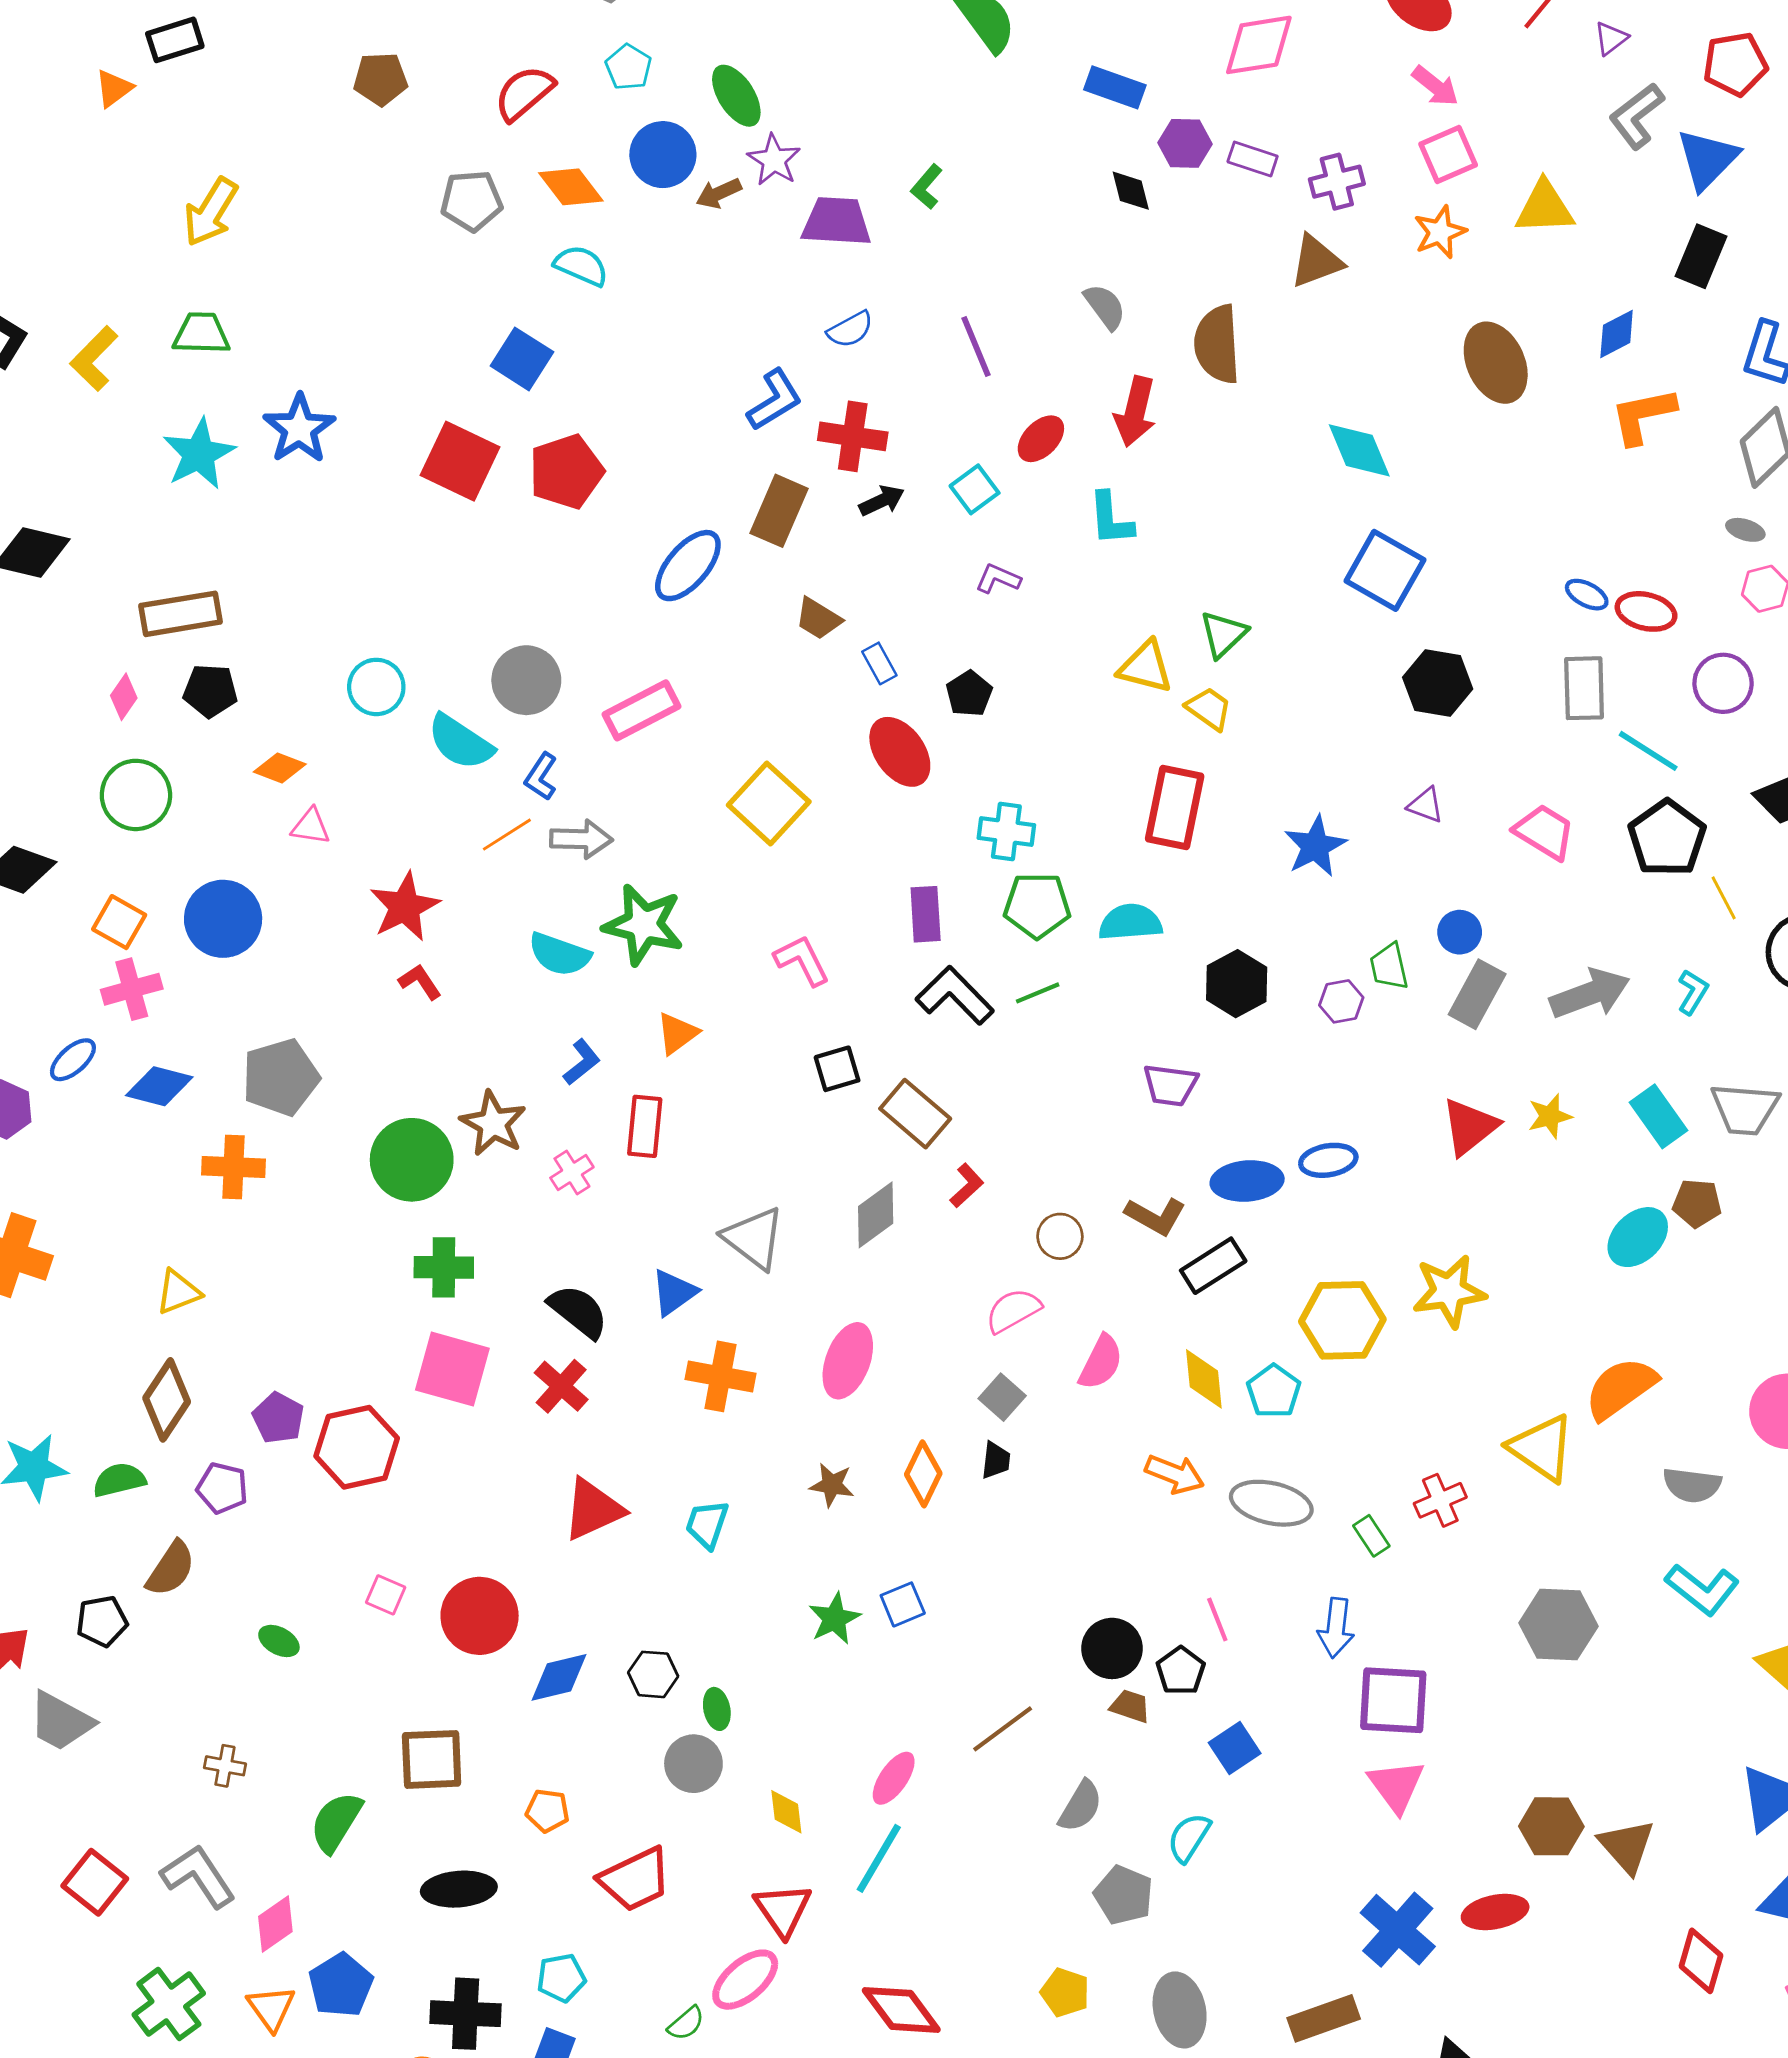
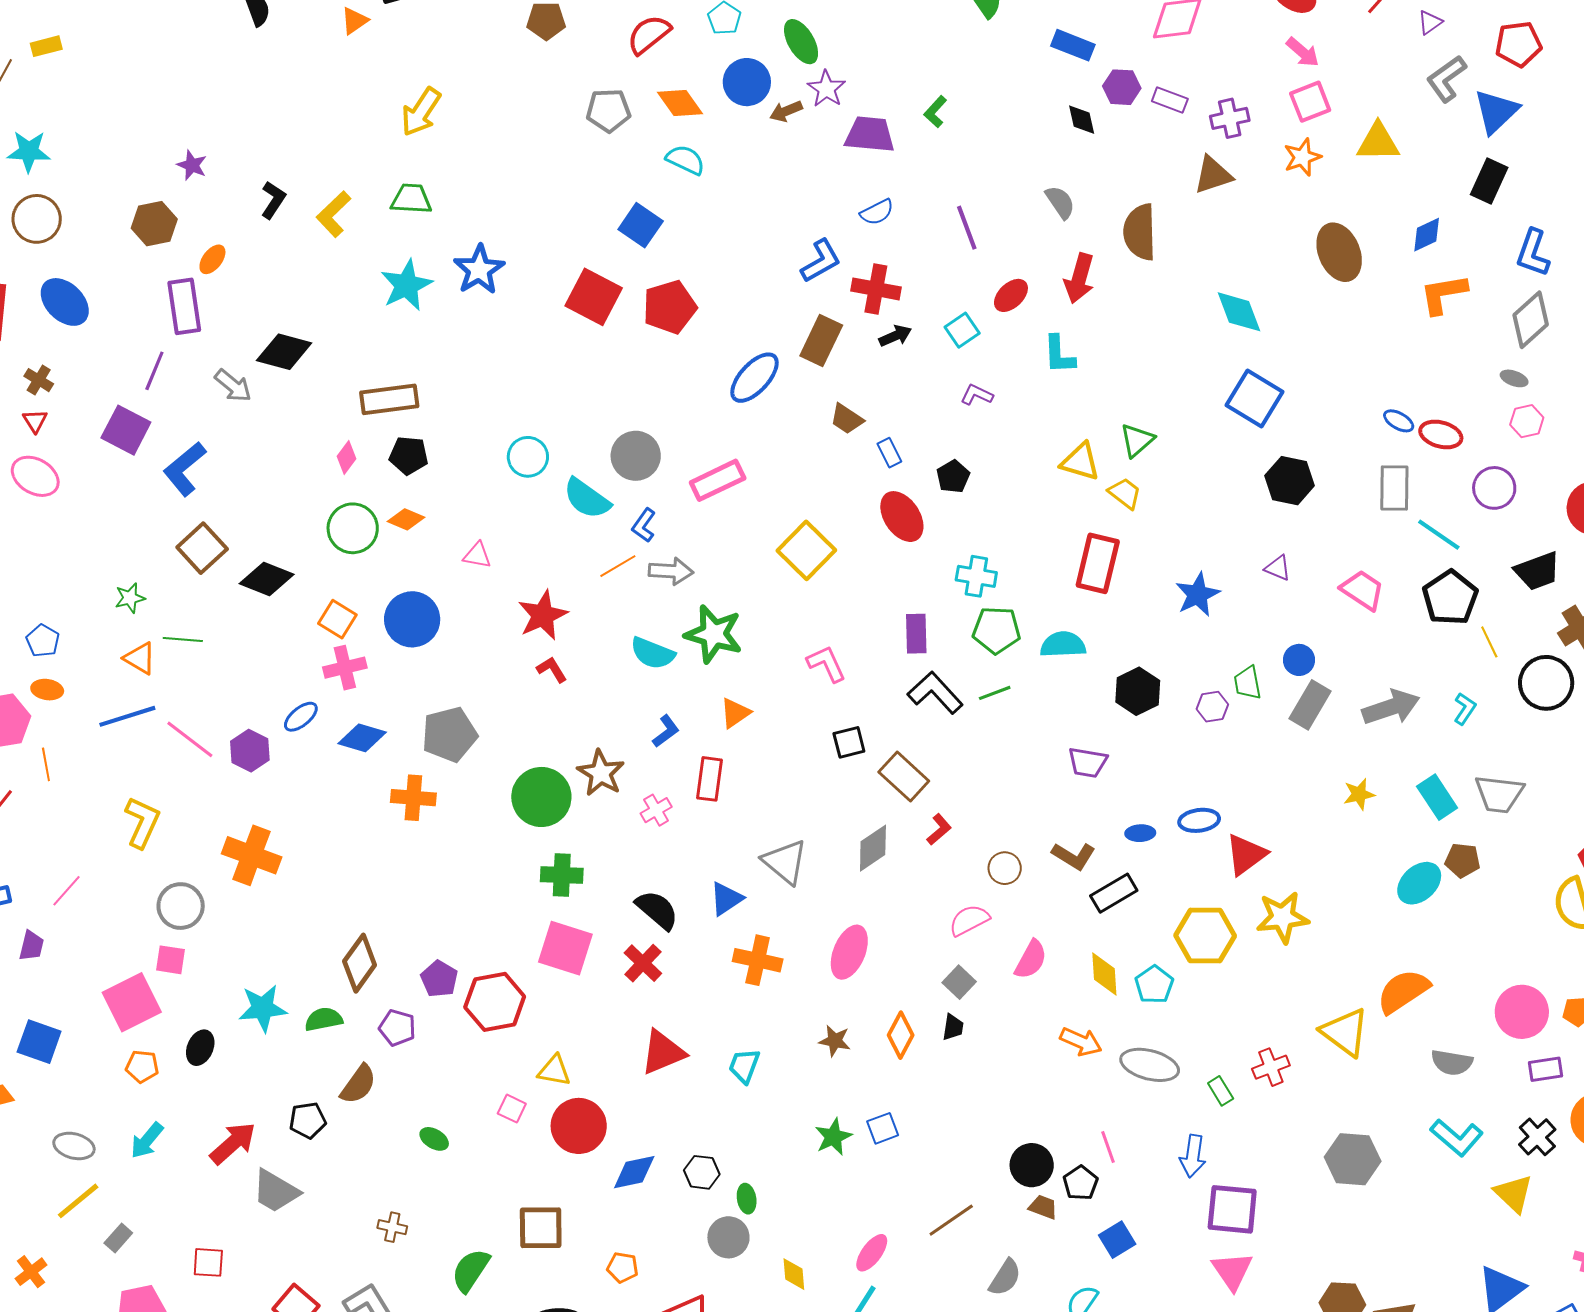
orange diamond: (280, 768) -> (406, 519), moved
red triangle: (1470, 1127) -> (1246, 855), moved
blue ellipse: (1247, 1181) -> (1140, 833), size x0.6
yellow triangle: (178, 1292) -> (554, 1071), moved, turned 30

